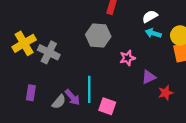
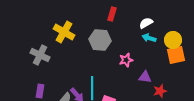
yellow cross: (24, 43) -> (64, 32), moved, turned -30
gray cross: (49, 52) -> (40, 55), moved
purple triangle: (149, 77) -> (145, 77), turned 32

